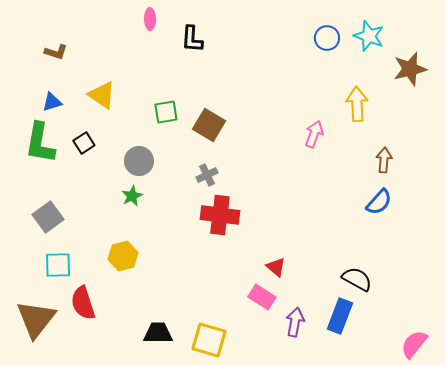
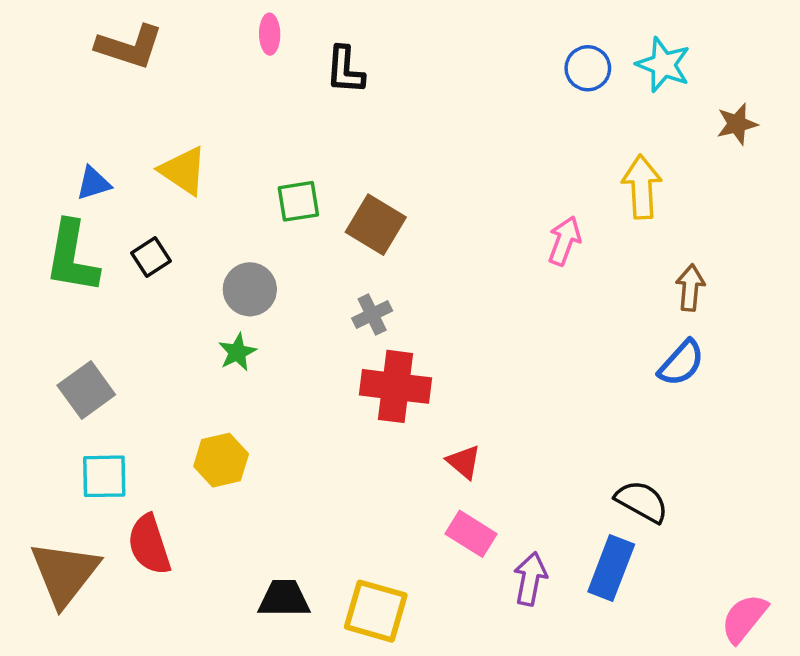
brown L-shape: (56, 52) -> (129, 47), moved, size x1.6
brown star: (410, 69) -> (737, 124), size x0.7
red triangle: (276, 267) -> (464, 462), moved

